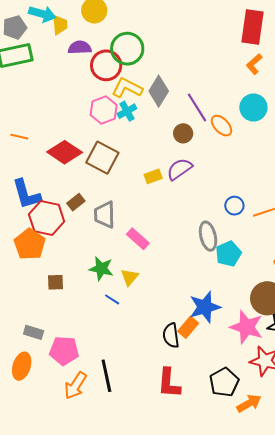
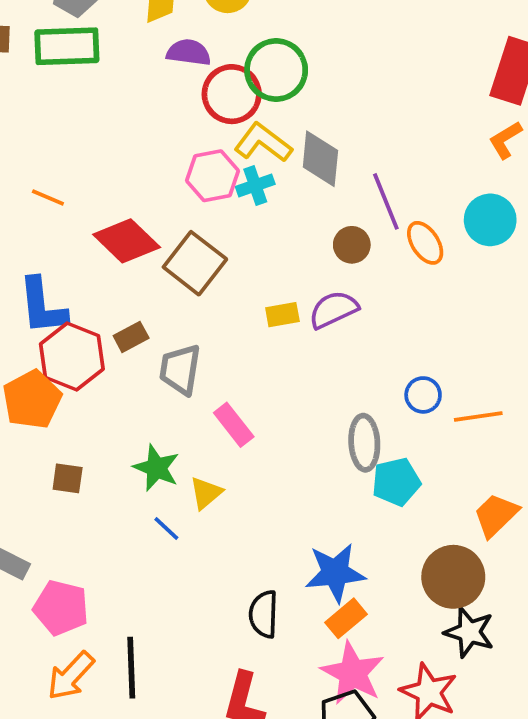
gray diamond: (159, 91) -> (320, 159), turned -36
orange rectangle: (188, 327) -> (346, 618), moved
pink star: (247, 327) -> (353, 673), moved

